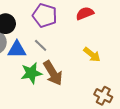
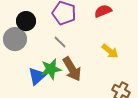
blue triangle: (17, 49) -> (37, 76), moved, turned -42

